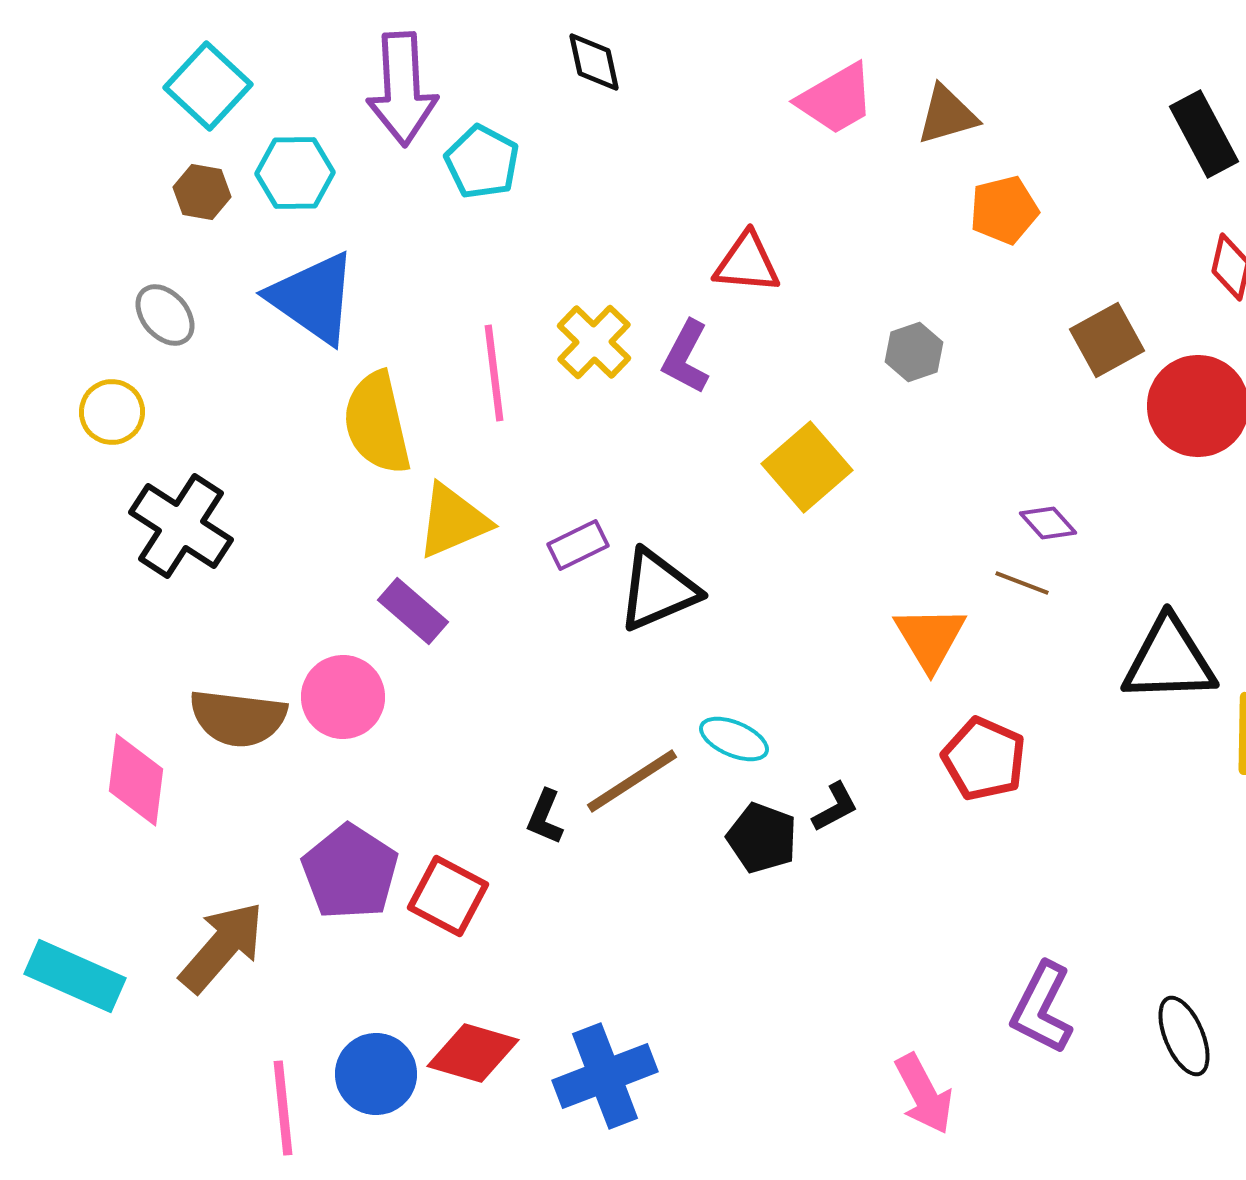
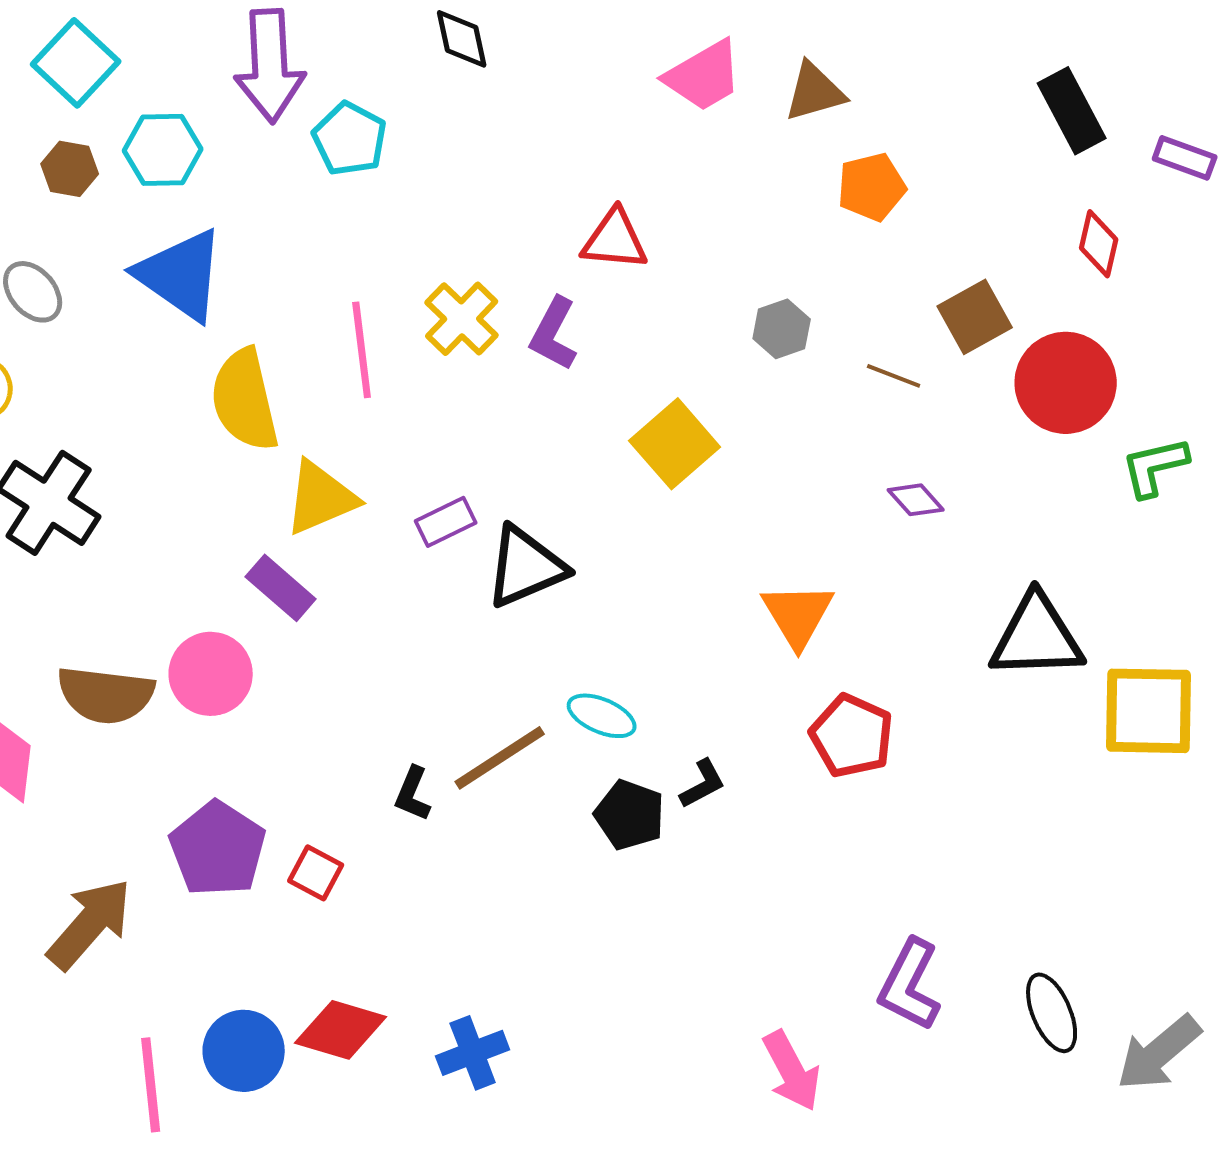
brown line: (1022, 583) -> (894, 376), moved
red square: (448, 896) -> (316, 873), size x0.7
blue cross: (605, 1076) -> (473, 1053), size x0.7

